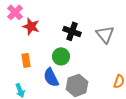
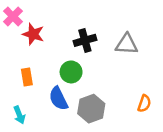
black cross: (72, 31) -> (85, 40), turned -36
gray triangle: (105, 34) -> (127, 44), turned -48

